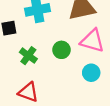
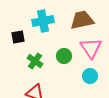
pink triangle: (92, 41) -> (91, 48), turned 40

